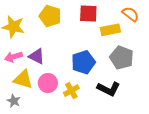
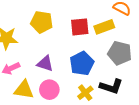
red square: (88, 13) -> (80, 27), moved
purple triangle: (37, 56) -> (45, 63), moved
yellow cross: (71, 91) -> (85, 93), moved

